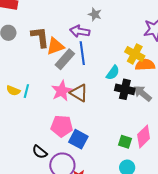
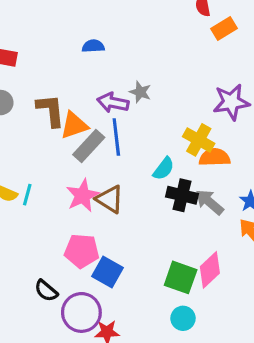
gray star: (95, 14) -> (140, 92), moved
green square: (125, 142) -> (181, 277), size x1.5

